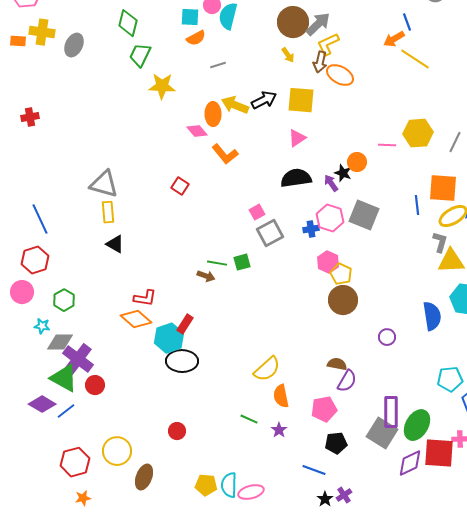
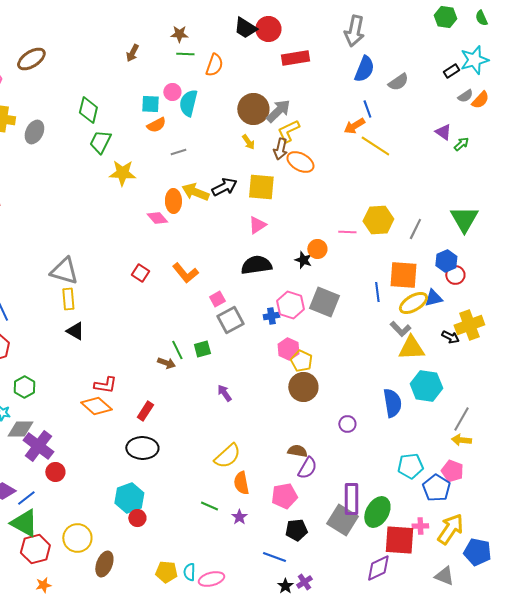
orange L-shape: (225, 154) -> (185, 273), moved
purple arrow: (331, 183) -> (224, 393), moved
gray L-shape: (440, 242) -> (400, 329), turned 120
green line: (217, 263) -> (177, 350), turned 54
cyan hexagon: (169, 338) -> (129, 498), moved
green triangle: (64, 378) -> (24, 523), moved
purple diamond: (410, 463) -> (378, 568), moved
cyan semicircle: (229, 485) -> (189, 572), size x0.7

